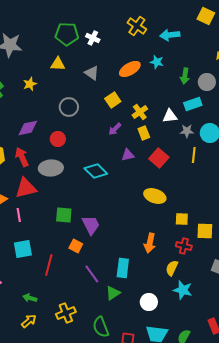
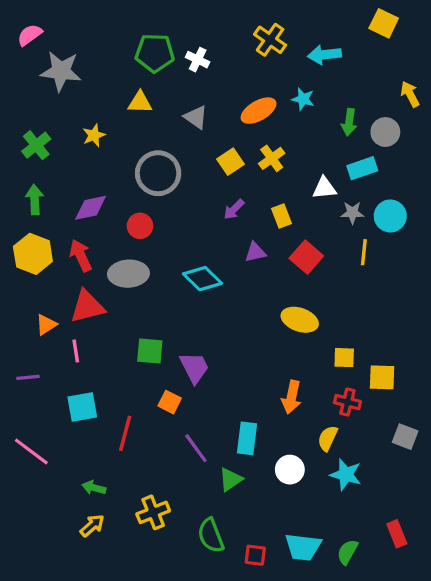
gray circle: (69, 107) -> (158, 173), size x1.4
yellow cross: (140, 112) -> (272, 158), moved
white circle: (149, 302) -> (290, 470), moved

